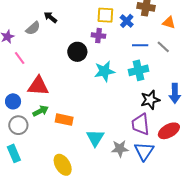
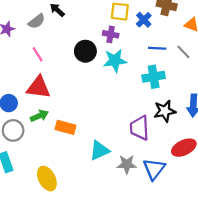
pink line: (20, 58) -> (38, 54), moved
cyan star: (104, 71) -> (115, 61), moved
purple trapezoid: (140, 124) -> (140, 128), moved
cyan triangle: (95, 138) -> (100, 150), turned 30
yellow ellipse: (63, 165) -> (47, 179), moved

